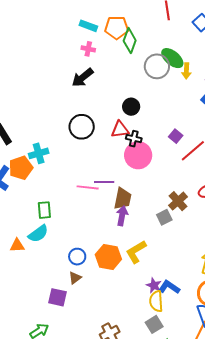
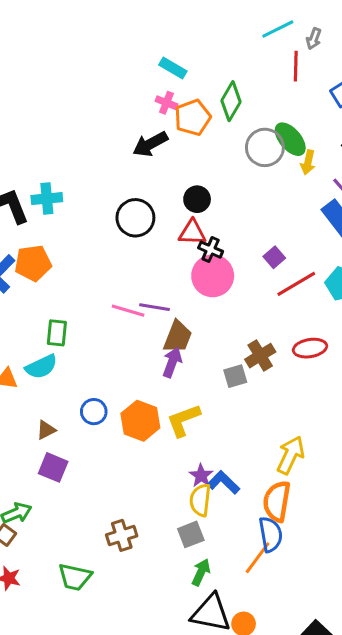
orange pentagon: (117, 28) -> (193, 117), moved, turned -30
black circle: (131, 107) -> (197, 199), moved
cyan cross: (39, 153) -> (47, 199), moved
brown triangle: (75, 278) -> (46, 430), moved

